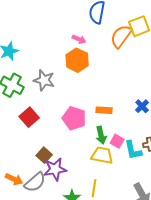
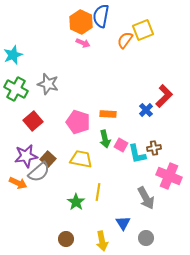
orange semicircle: (121, 36) -> (125, 40), size x0.7
orange hexagon: (77, 60) -> (81, 22), moved
yellow trapezoid: (102, 155) -> (81, 159), moved
purple star: (55, 169) -> (26, 156), moved
gray semicircle: (35, 182) -> (39, 172), moved

